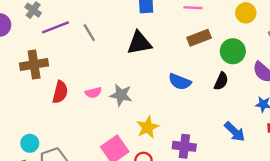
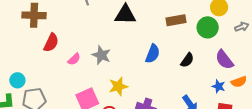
green circle: (233, 51) -> (208, 27), moved
blue semicircle: (180, 82) -> (153, 54), turned -102
pink semicircle: (93, 93) -> (74, 59), moved, turned -40

